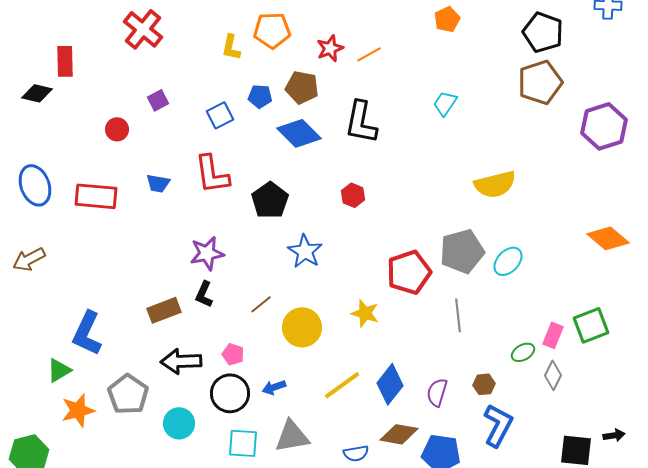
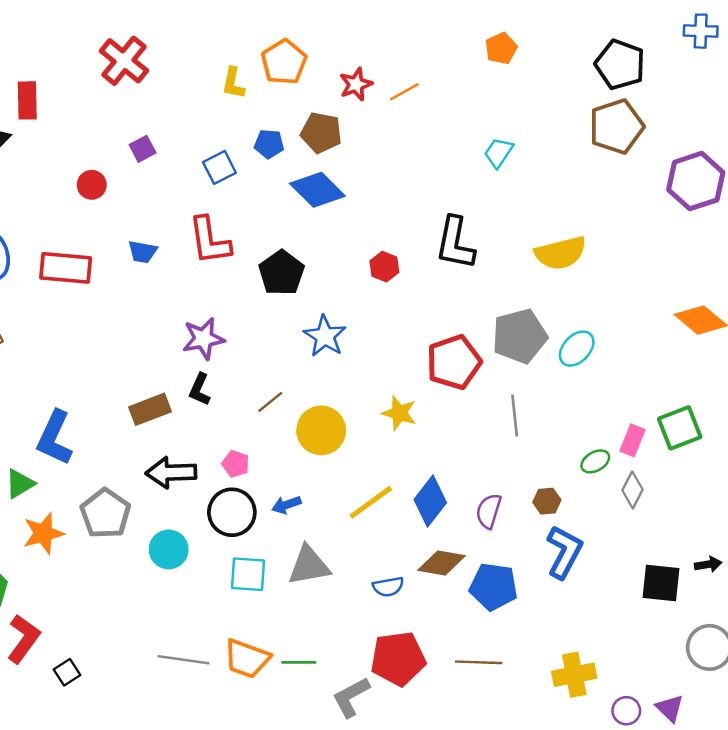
orange pentagon: (272, 30) -> (284, 62), turned -30
black L-shape: (361, 122) -> (455, 243), moved

